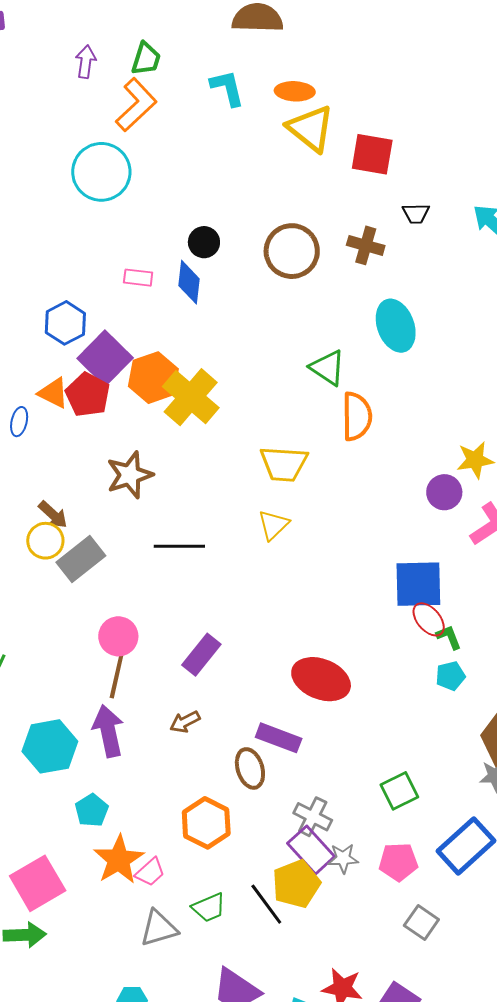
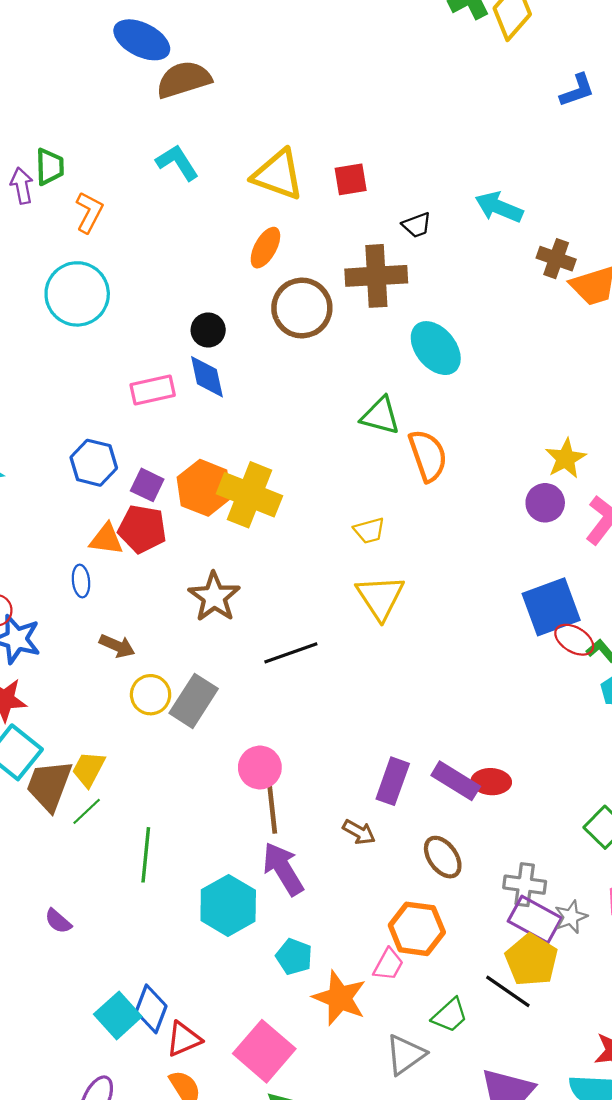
green trapezoid: (146, 59) -> (50, 167), moved
orange ellipse: (295, 91) -> (265, 248), moved, turned -45
orange L-shape: (136, 105) -> (89, 212), size x0.7
red square: (372, 154) -> (351, 179), size x0.7
brown cross: (366, 245) -> (376, 276), size x1.5
pink rectangle: (138, 278) -> (153, 390), size x1.4
purple square: (105, 358) -> (147, 485), size x0.6
yellow trapezoid: (284, 464) -> (369, 530), size x0.6
brown arrow: (53, 515) -> (117, 646), moved
yellow triangle: (273, 525) -> (380, 597), size x1.4
purple rectangle: (201, 655) -> (393, 781), moved
red ellipse: (321, 679) -> (491, 782), moved, size x0.6
brown arrow: (185, 722) -> (359, 832), turned -104
purple rectangle: (279, 738) -> (456, 781), moved, turned 30
pink trapezoid: (150, 872) -> (388, 964), moved

